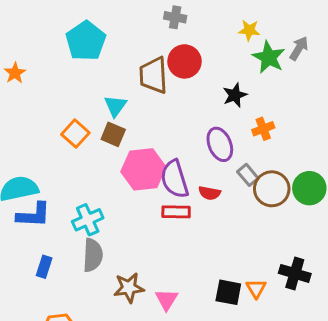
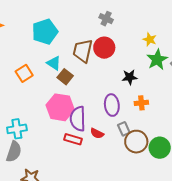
cyan pentagon: (86, 41) -> (45, 32), moved
cyan triangle: (115, 106) -> (54, 63), turned -49
brown square: (113, 134) -> (65, 77), moved

